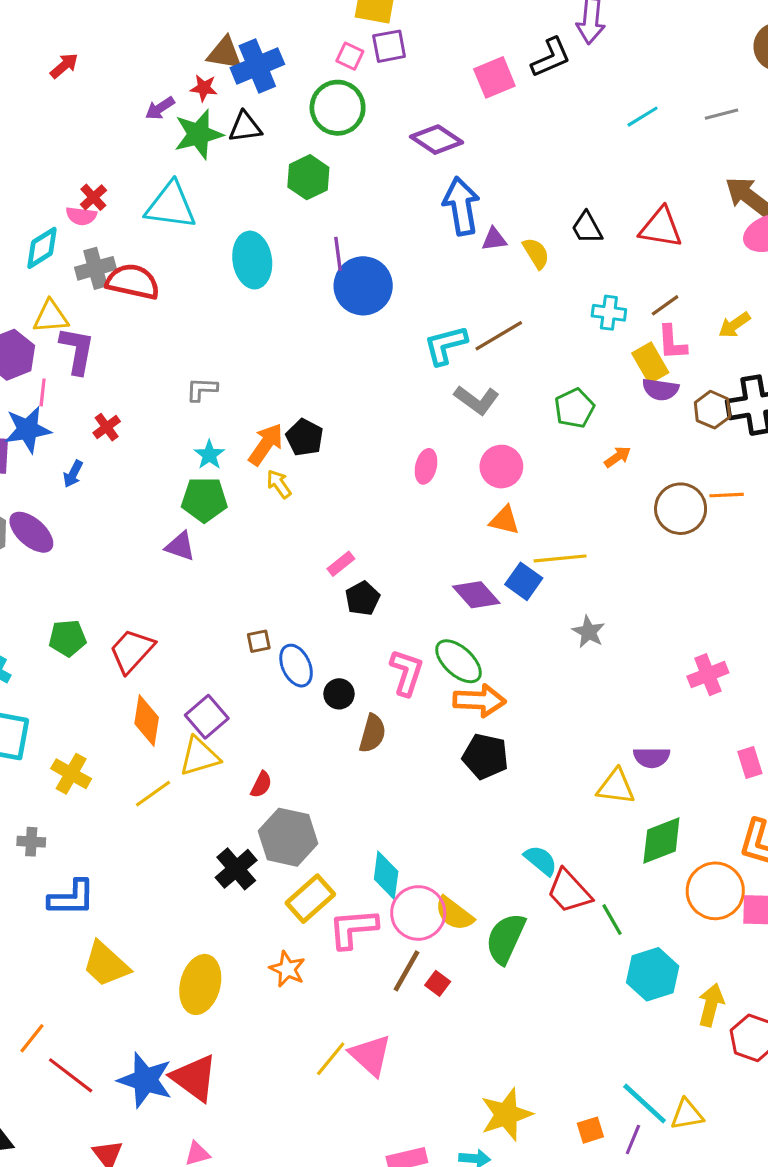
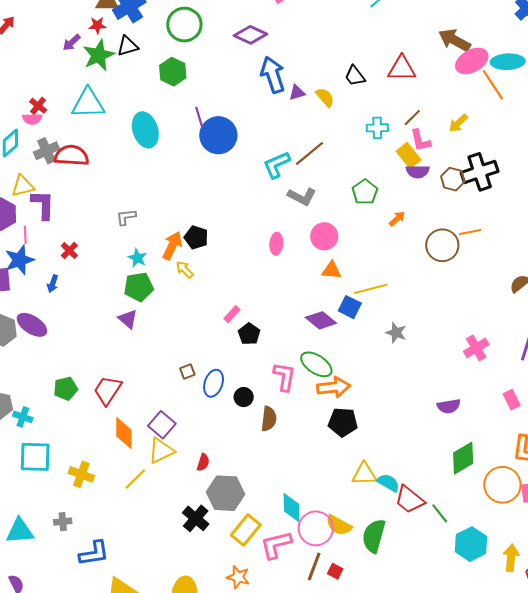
purple triangle: (180, 546) -> (128, 319), turned 30
blue ellipse: (296, 666) -> (214, 383), turned 52
yellow triangle: (616, 787) -> (364, 474), moved

